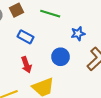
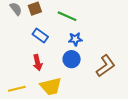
blue star: (78, 34) -> (75, 39), moved

